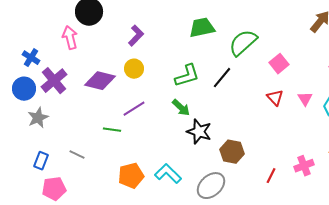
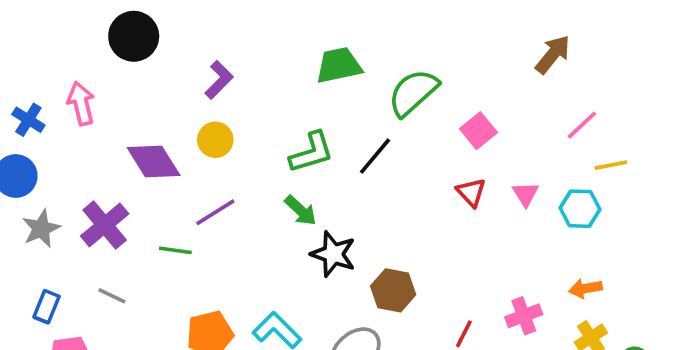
pink arrow: (70, 38) -> (81, 103), moved
purple cross: (54, 81) -> (105, 225), moved
purple diamond: (100, 81) -> (154, 161), turned 44

